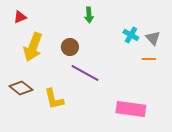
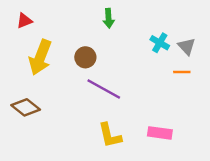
yellow L-shape: (54, 99) -> (110, 135), moved
pink rectangle: (131, 109) -> (160, 133), size x0.7

